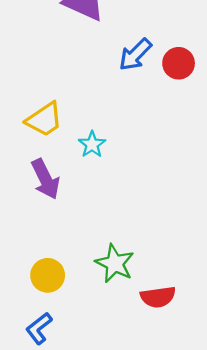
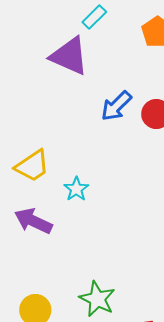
purple arrow: (45, 179) -> (33, 221), turned 141

